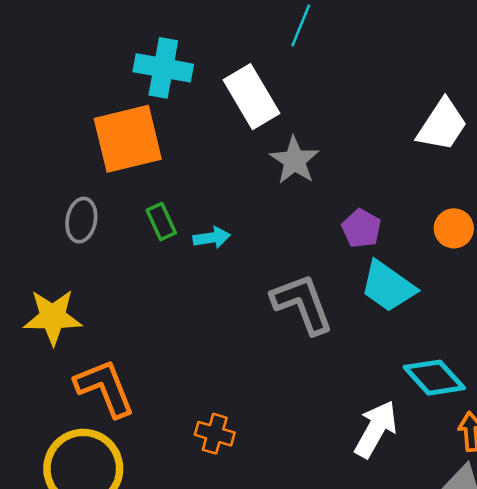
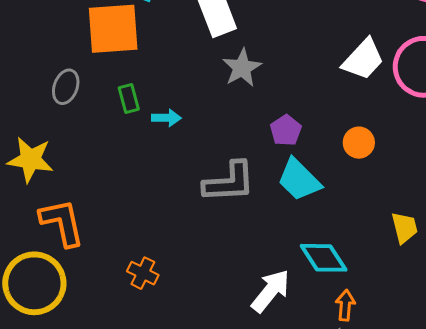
gray L-shape: (302, 304) -> (229, 182), turned 98

